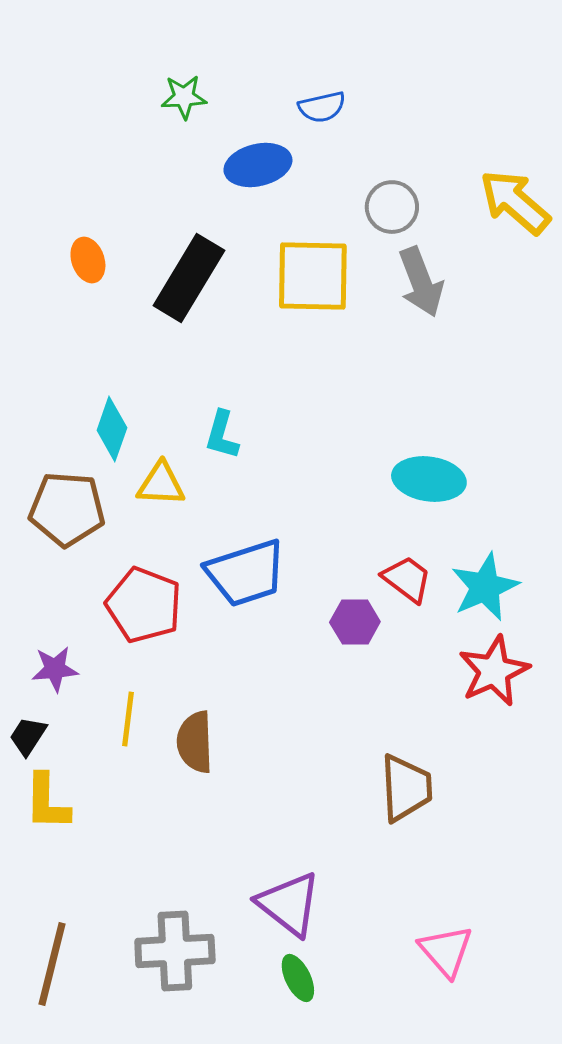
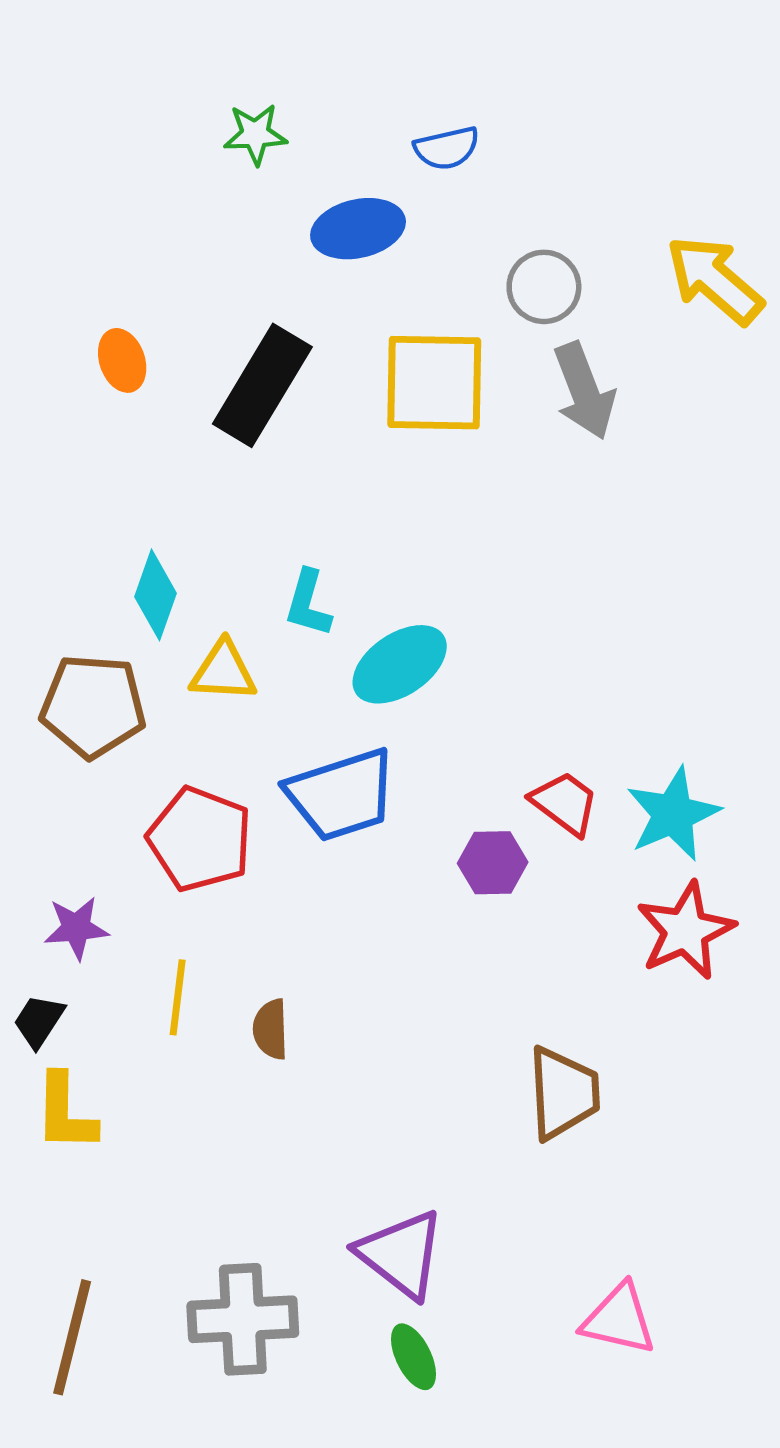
cyan ellipse: (429, 479) -> (400, 664), moved, turned -42
brown semicircle: (195, 742) -> (271, 1029), size x0.7
pink triangle: (446, 951) -> (619, 1319), turned -36

